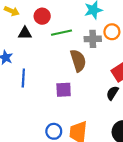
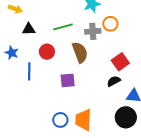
red circle: (42, 16) -> (47, 52), moved
black semicircle: (112, 93) -> (114, 81), turned 32

